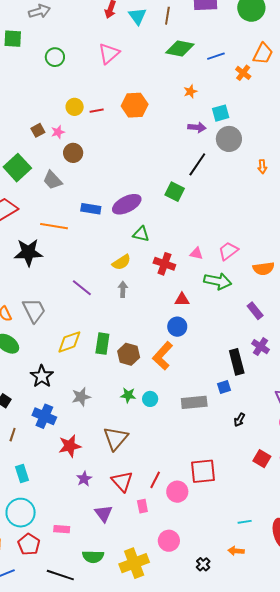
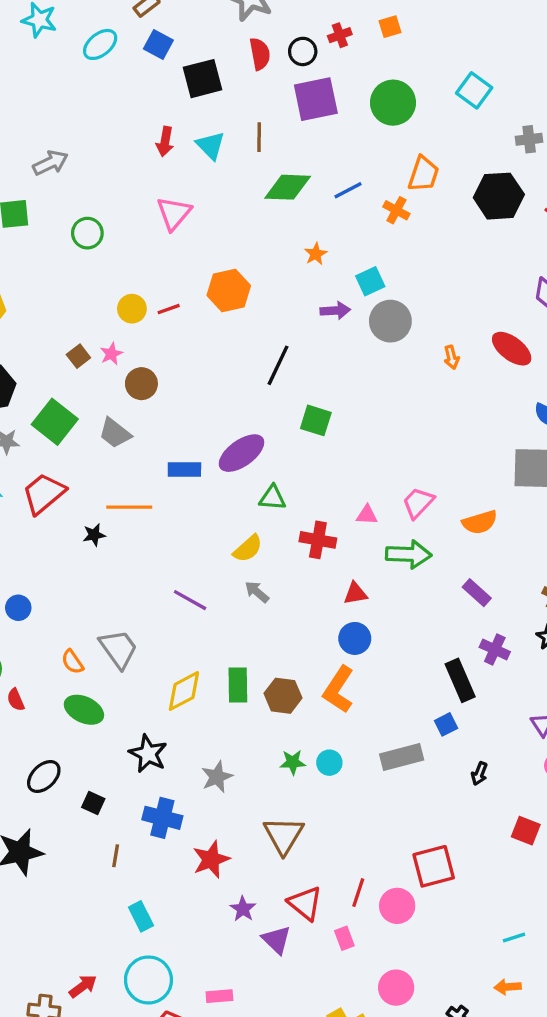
black line: (197, 164) -> (278, 365), moved
black star: (28, 252) -> (94, 535), moved, size x0.5
gray arrow: (123, 289) -> (257, 592), turned -42
purple triangle: (104, 514) -> (276, 940), moved

